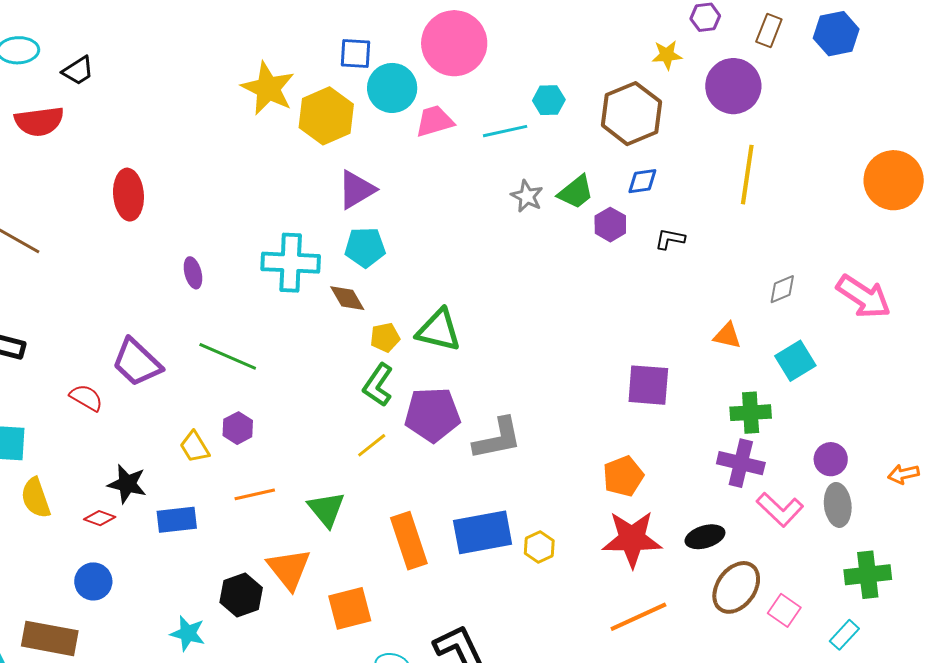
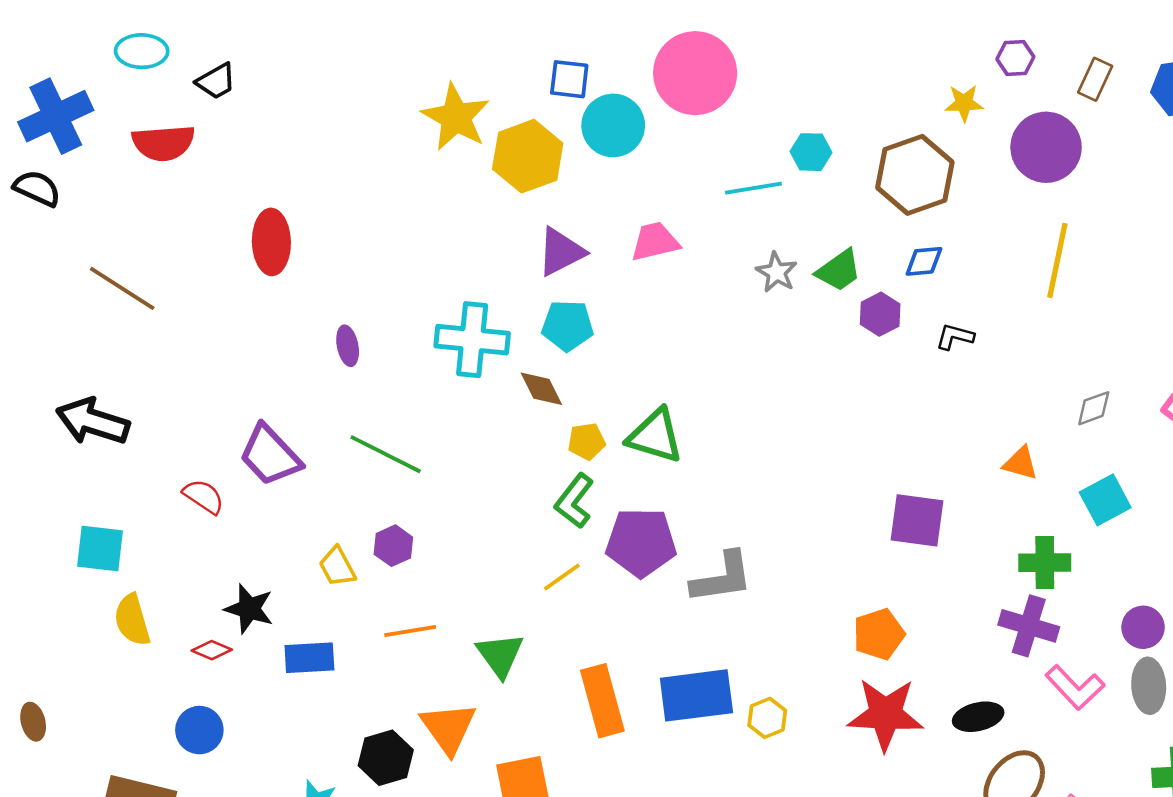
pink trapezoid: (435, 121) -> (655, 242), moved

